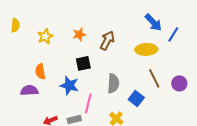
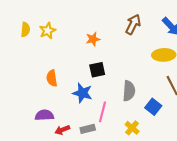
yellow star: (45, 36) -> (48, 31), moved
brown arrow: (107, 40) -> (133, 24), moved
purple semicircle: (29, 90) -> (44, 115), moved

